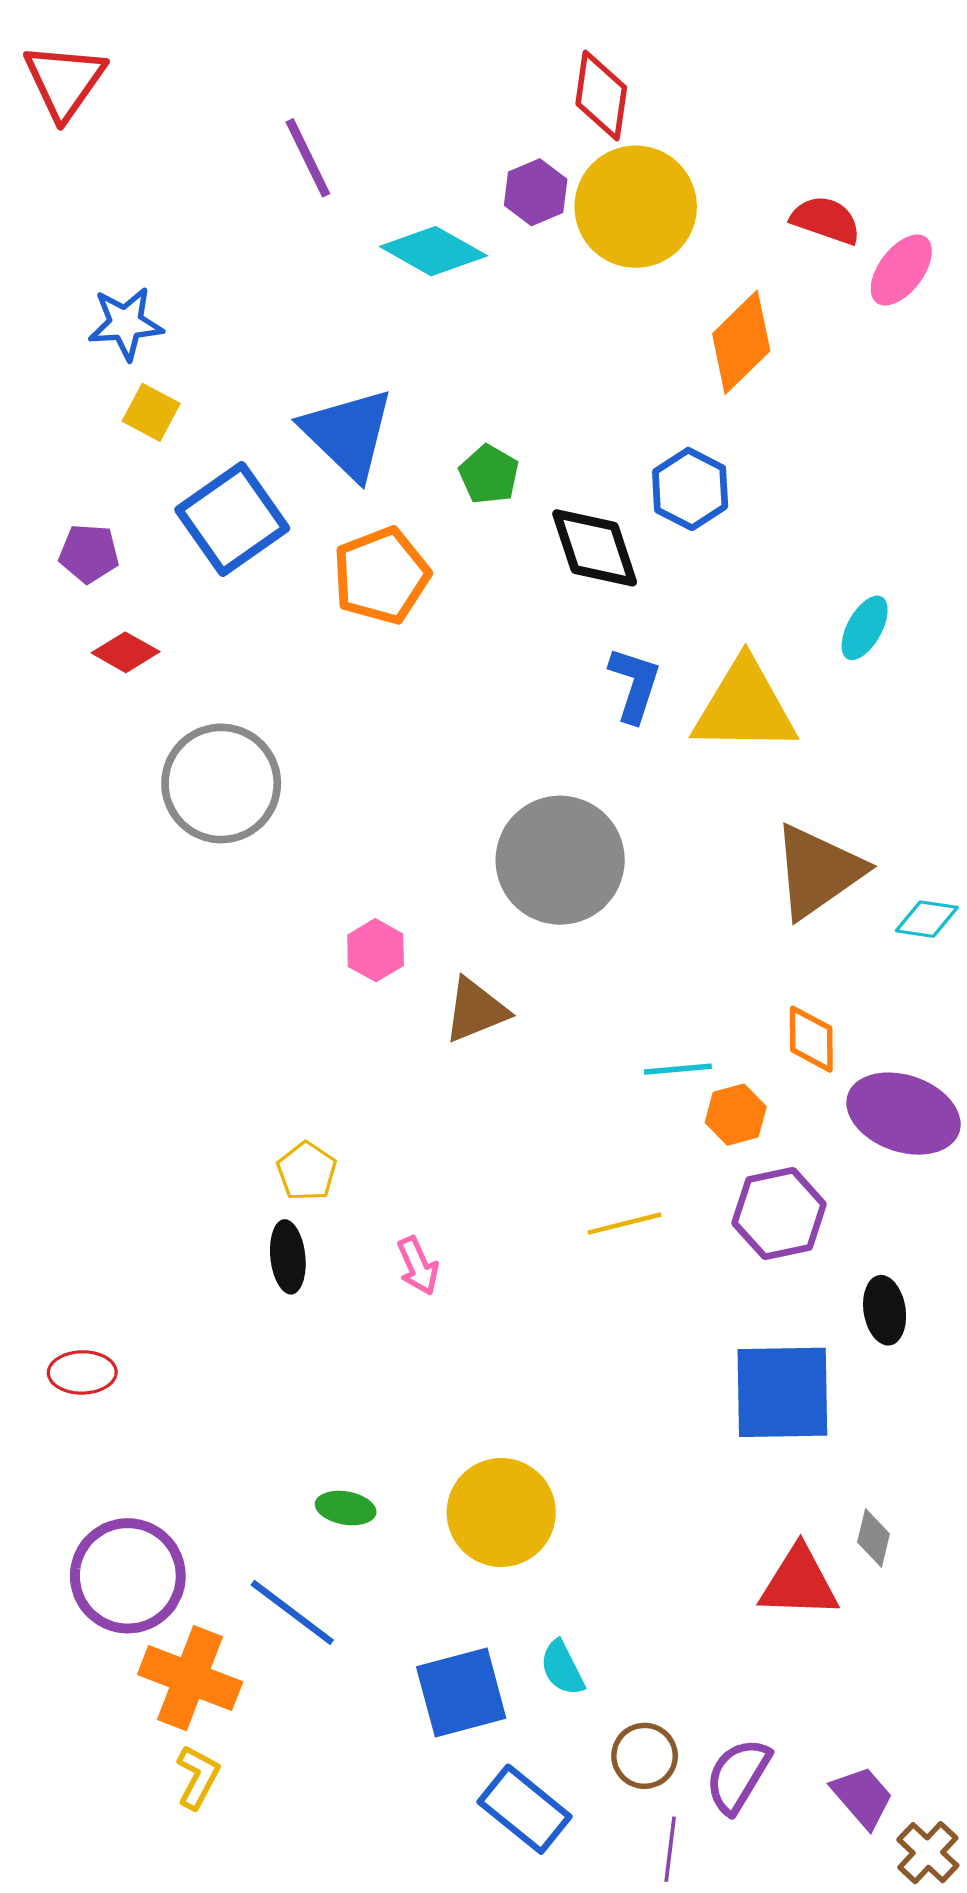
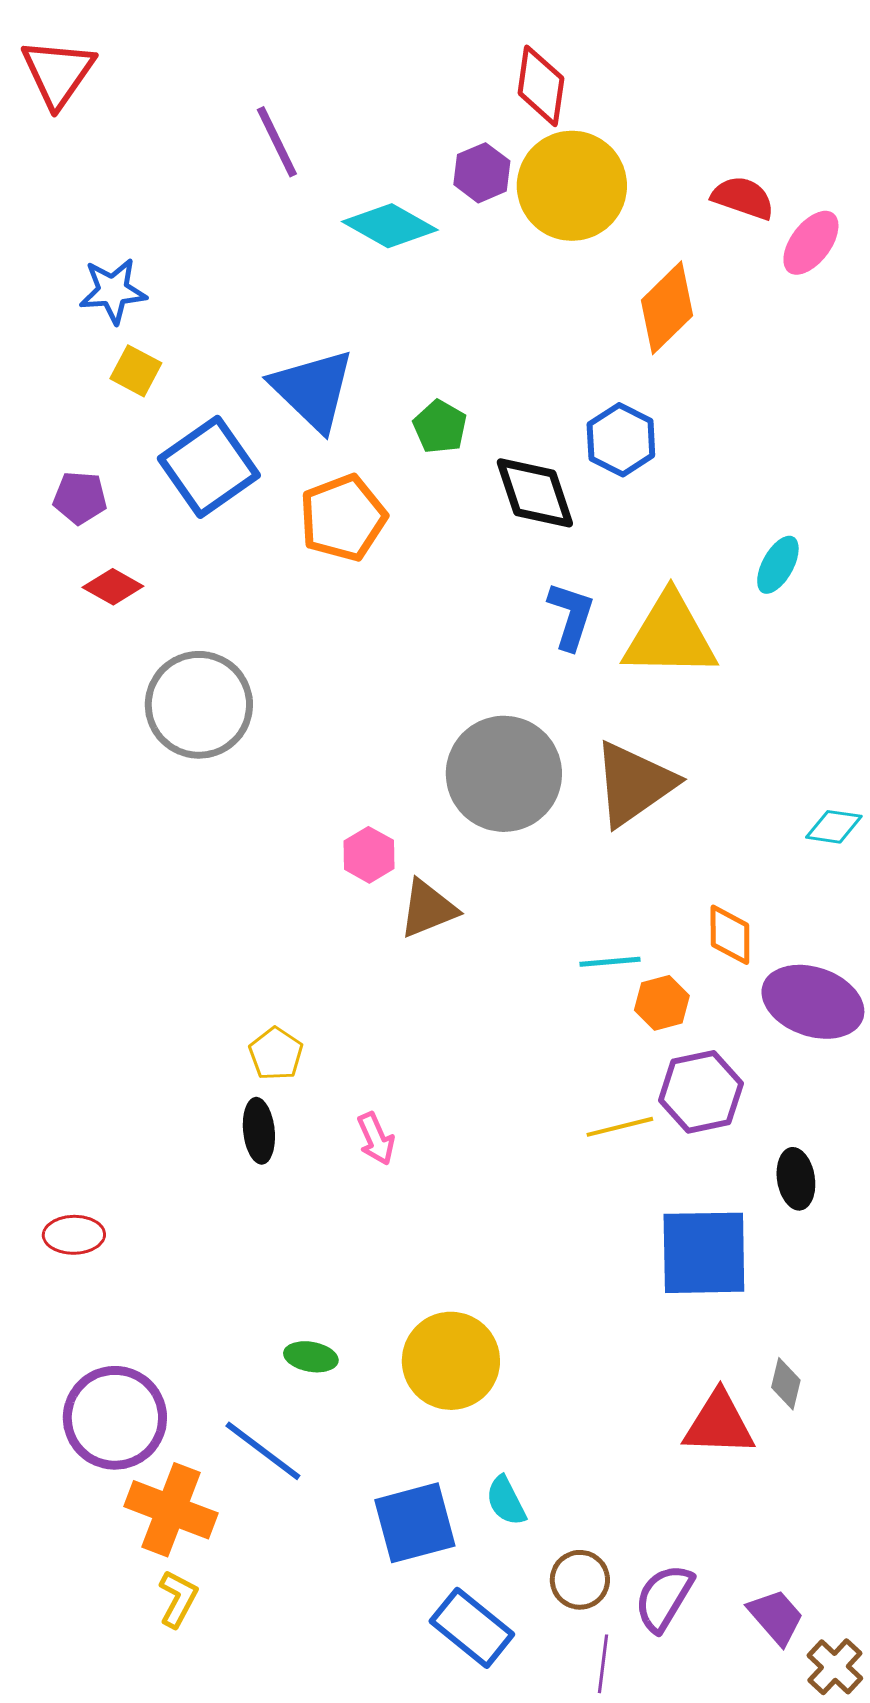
brown triangle: (818, 871) -> (634, 784), moved
pink hexagon: (376, 950) -> (369, 855), moved
yellow line: (625, 1224) -> (620, 1127), moved

